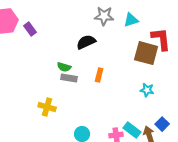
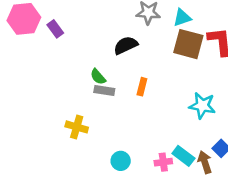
brown square: (146, 53) -> (188, 44), moved
green semicircle: (64, 67) -> (98, 77), turned 32
cyan star: (147, 90) -> (202, 106), size x1.5

